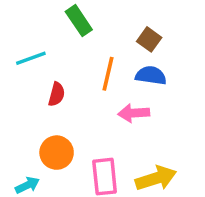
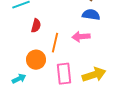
orange line: (108, 74) -> (55, 43), moved

